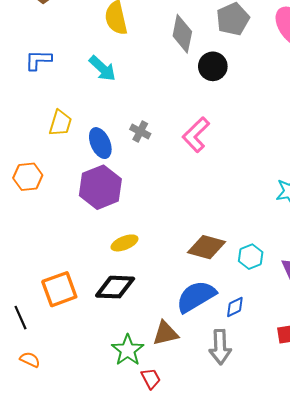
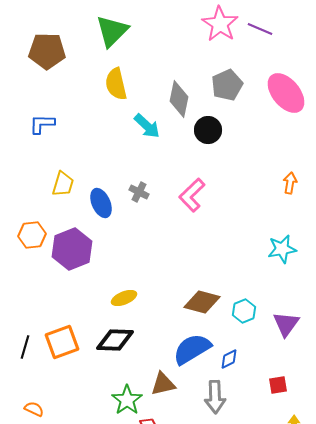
cyan arrow: (102, 68) -> (147, 126), moved
purple hexagon: (100, 187) -> (72, 249), moved
black line: (20, 318) -> (25, 347), moved, turned 40

